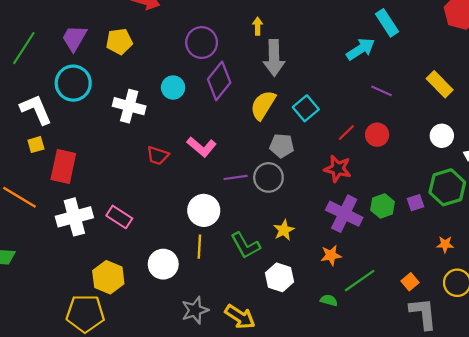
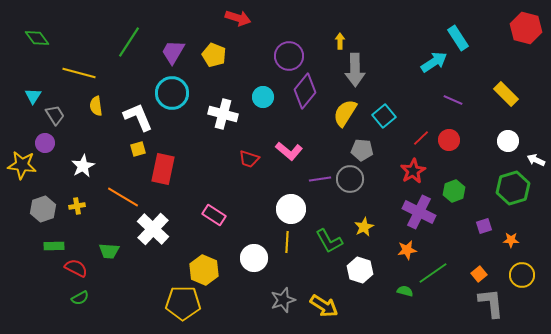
yellow pentagon: (119, 41) -> (214, 55), turned 30
green line: (24, 48) -> (129, 42), moved
red star: (338, 169) -> (413, 171), turned 30
purple square: (415, 203) -> (484, 226), moved
green hexagon: (383, 206) -> (454, 191), moved
white cross: (74, 217) -> (153, 229), moved, turned -32

